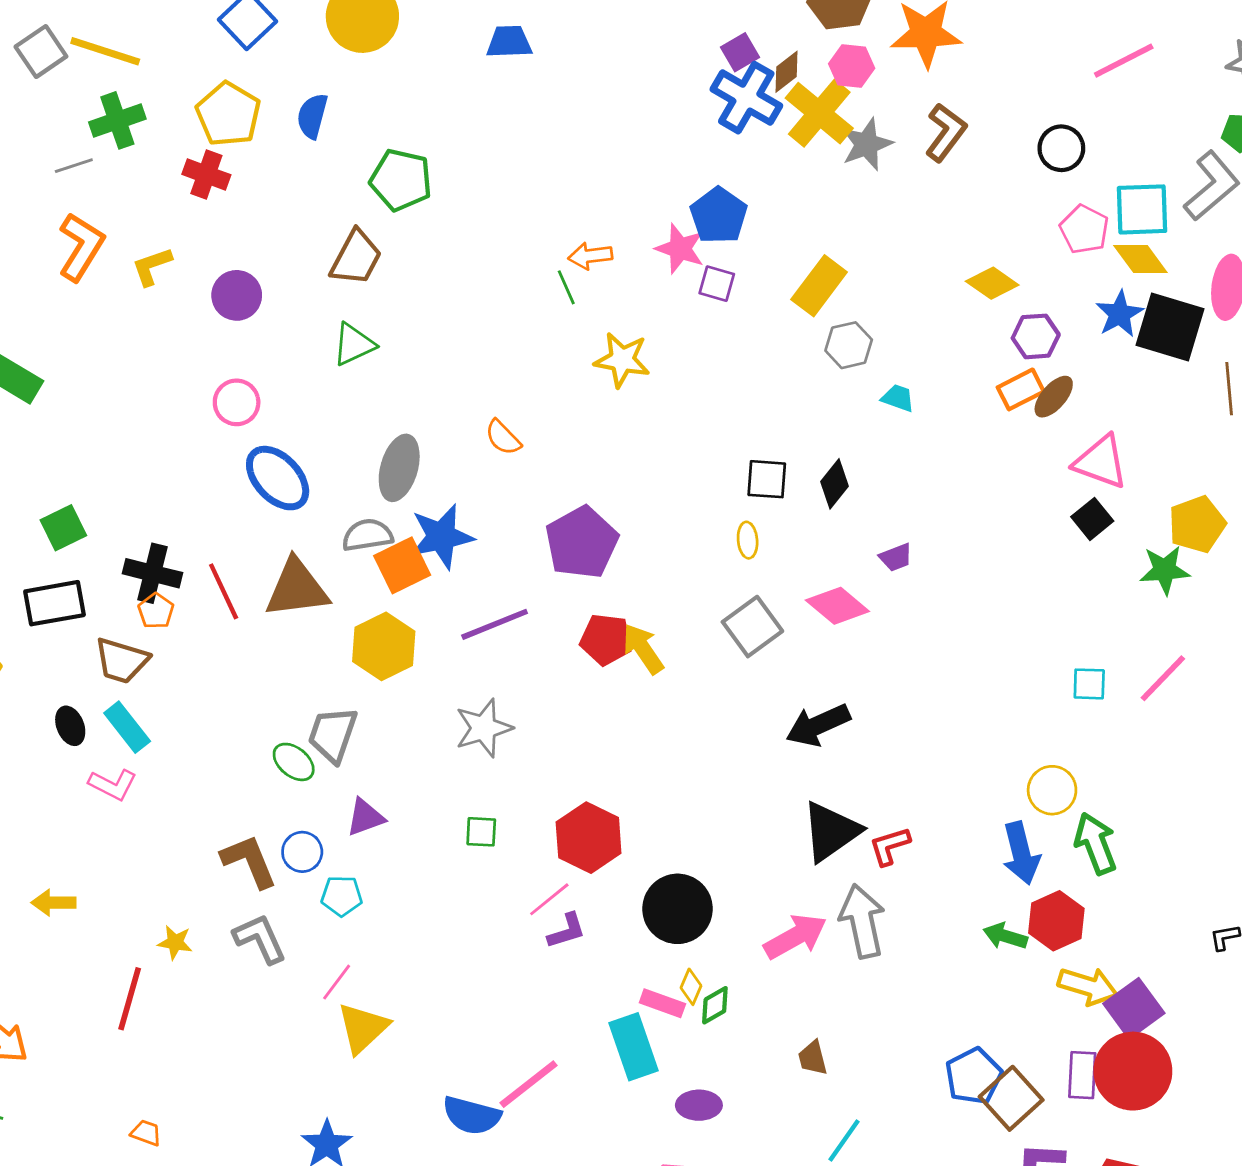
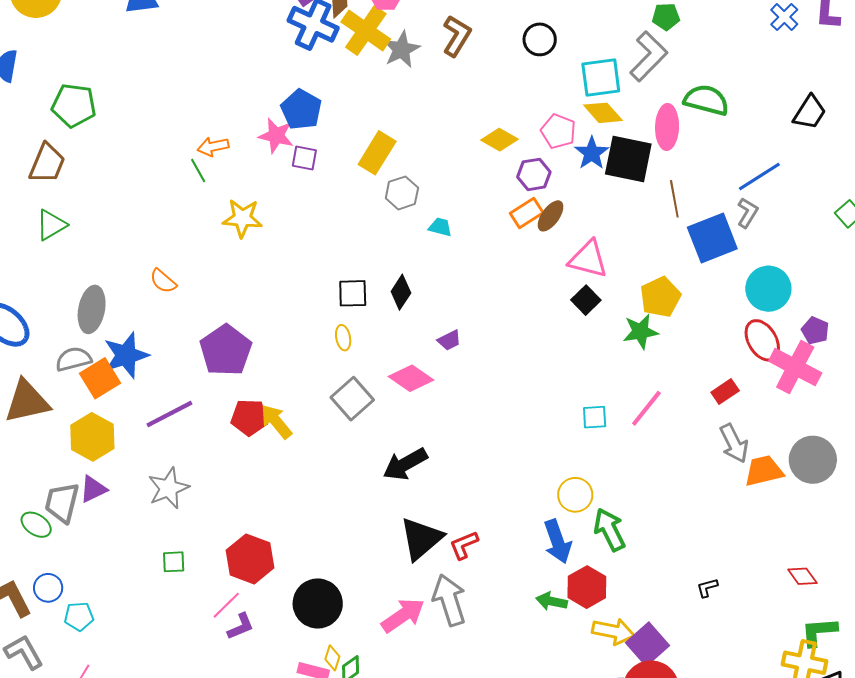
pink pentagon: (1084, 229) -> (558, 131), moved
purple triangle: (365, 817) -> (93, 489), moved

